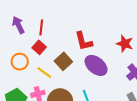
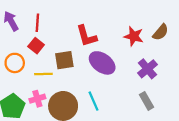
brown square: (63, 61) -> (64, 60), turned 36
yellow line: (44, 73) -> (43, 74), turned -35

